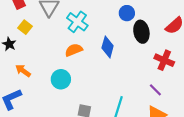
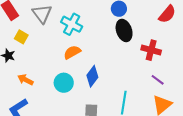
black ellipse: (141, 32) -> (124, 30), moved
blue diamond: (108, 47) -> (92, 76), moved, turned 30
red cross: (164, 60) -> (151, 50), moved

